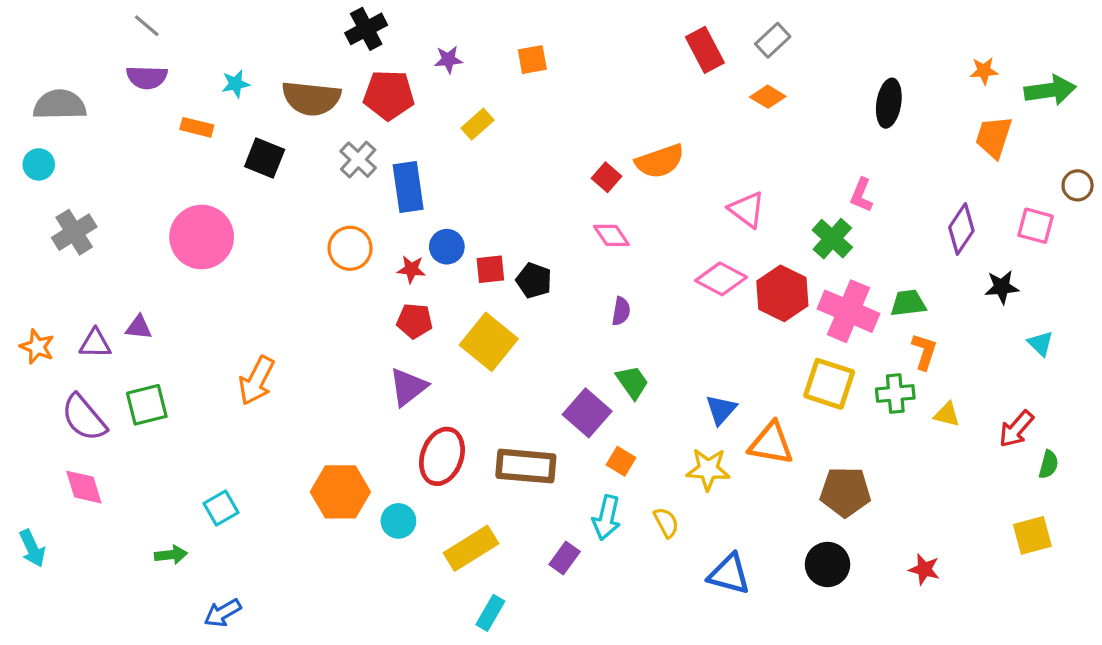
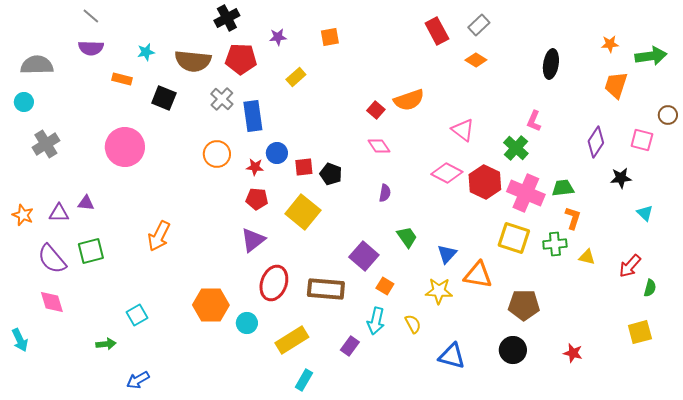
green trapezoid: (632, 382) -> (407, 237), moved

